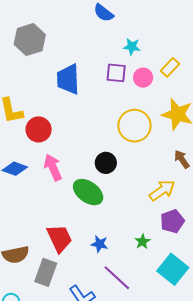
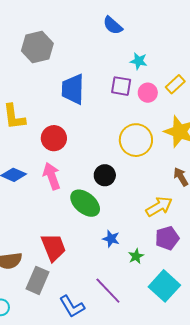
red circle: (39, 129) -> (54, 138), moved
blue star: (100, 244) -> (111, 239), moved

